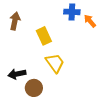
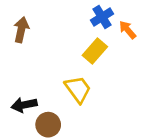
blue cross: (72, 12) -> (102, 17), turned -35
yellow rectangle: (44, 36) -> (95, 51), moved, turned 66

